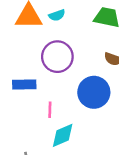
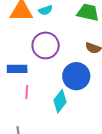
pink line: (50, 110) -> (27, 92), moved
cyan diamond: (63, 135) -> (60, 101), moved, turned -30

